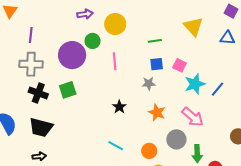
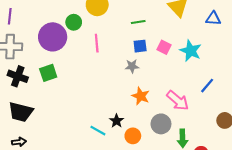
cyan star: (195, 84) -> (191, 51), moved, turned -30
blue line: (217, 89) -> (207, 86), moved
black star: (119, 107) -> (117, 121), moved

